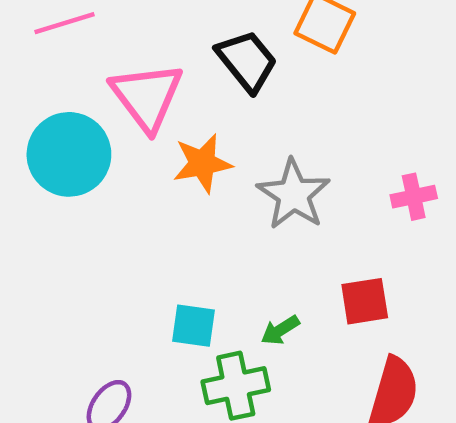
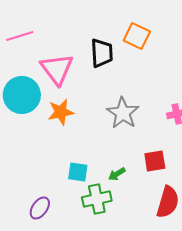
black trapezoid: (247, 61) -> (102, 53), turned 36
orange star: (202, 163) -> (61, 112), moved

